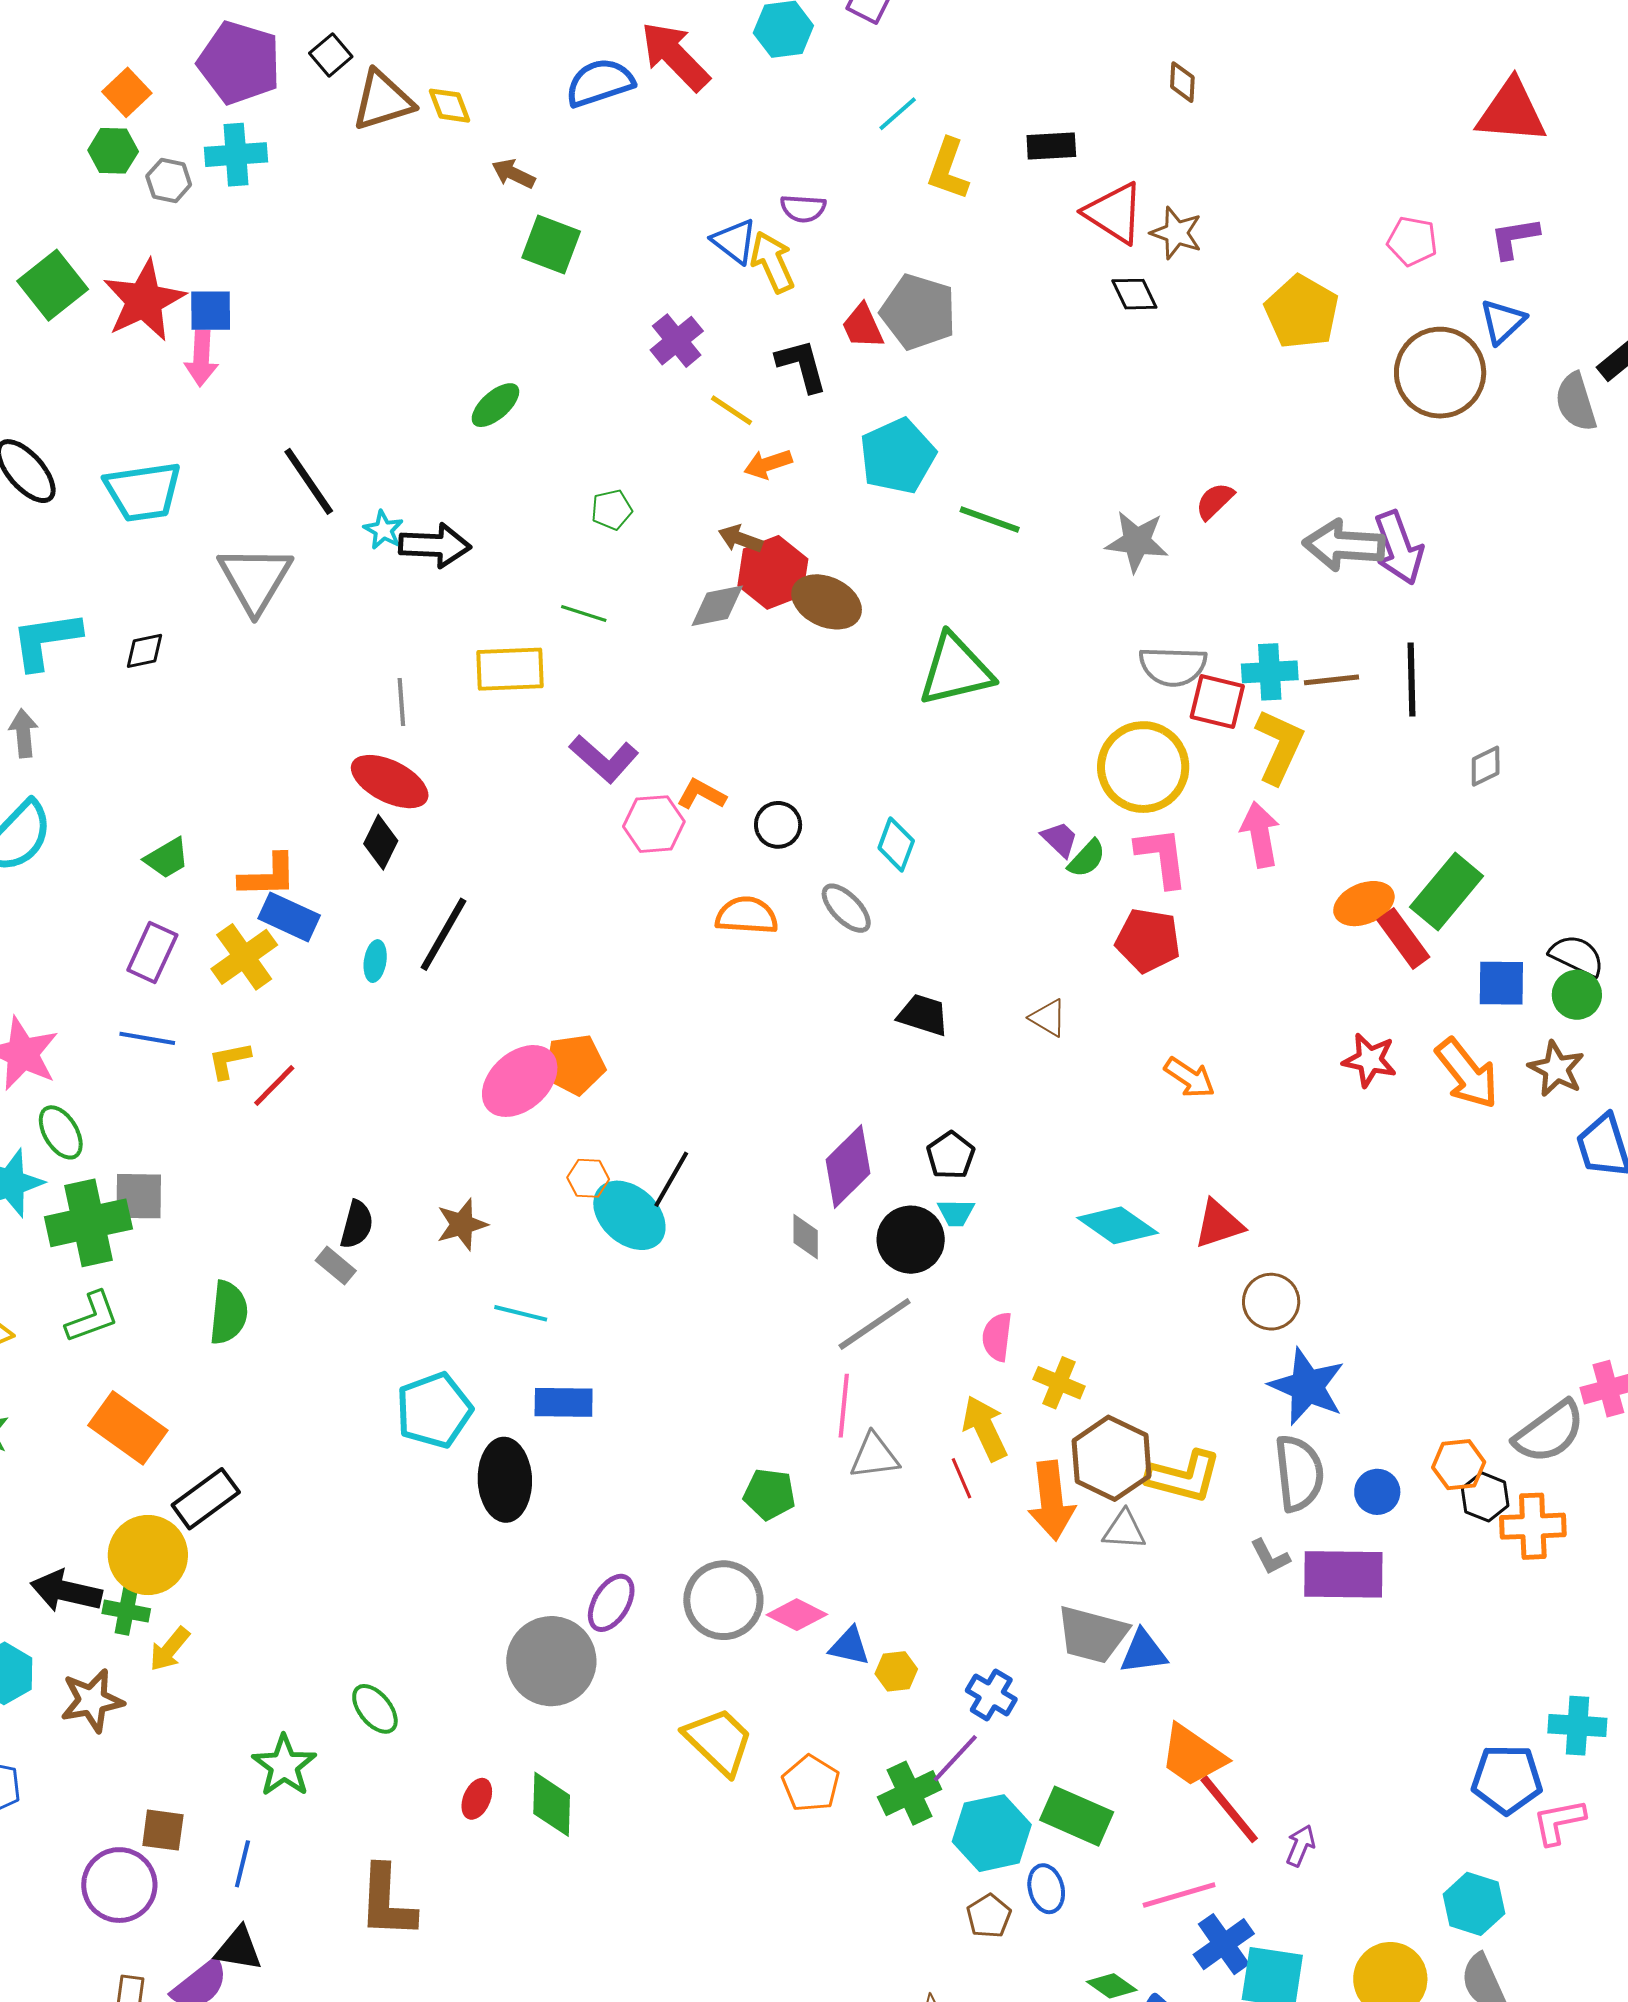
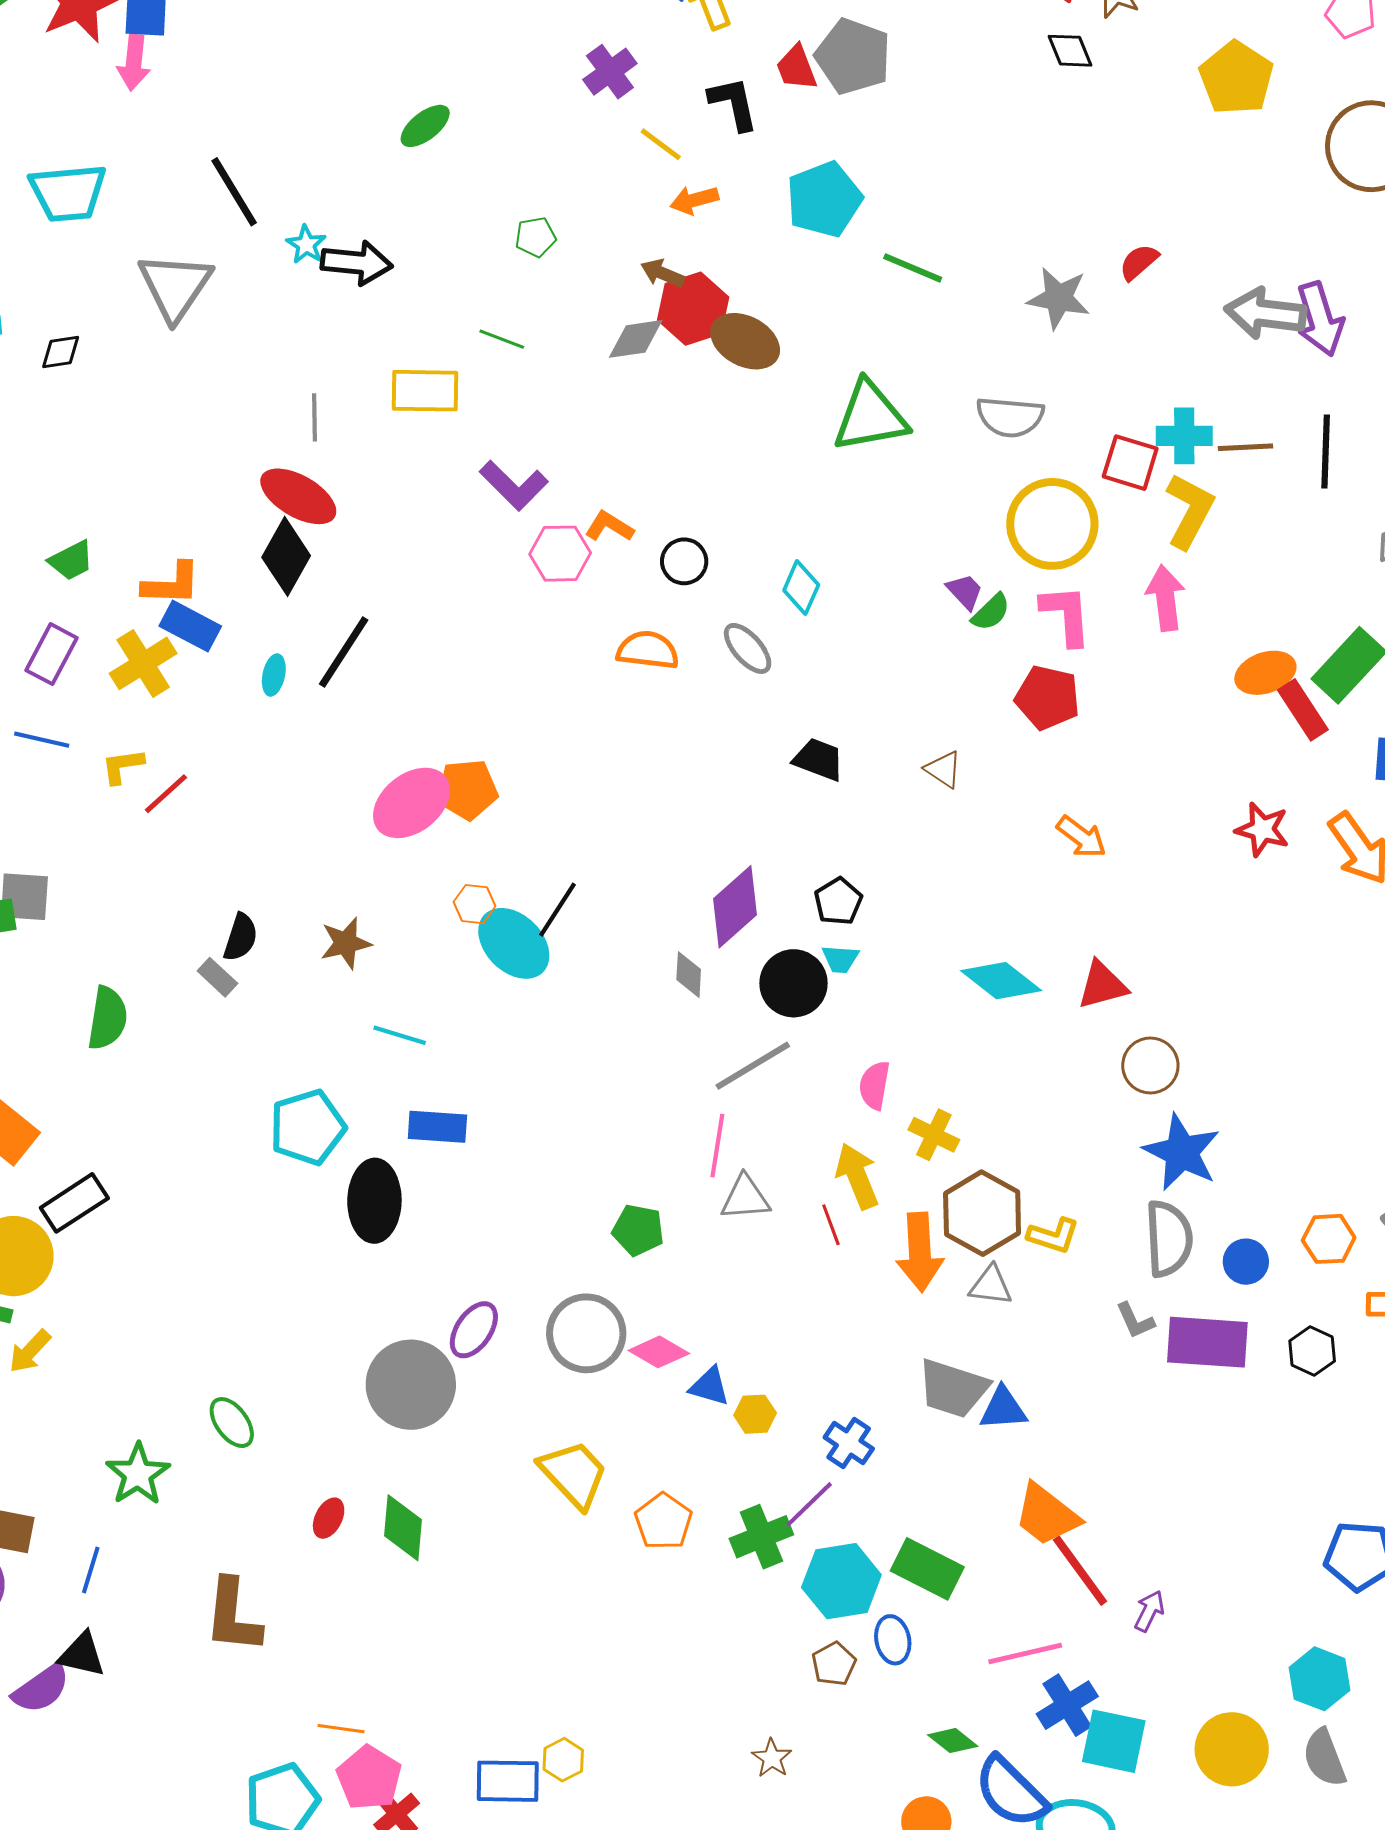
gray semicircle: (1173, 666) -> (1010, 417), moved
black diamond: (381, 842) -> (286, 556), size x1.4
yellow L-shape: (1184, 1477) -> (1053, 1236), size x0.7
black hexagon: (1485, 1497) -> (1312, 1351), moved

